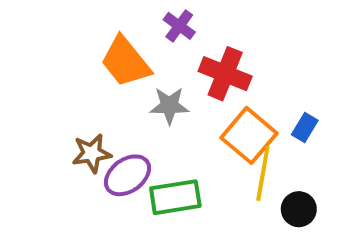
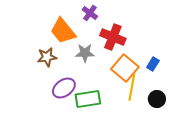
brown star: (92, 153) -> (47, 57), moved
black circle: (299, 209) -> (157, 99), moved

